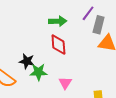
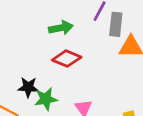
red diamond: (58, 45) -> (67, 59), turned -55

